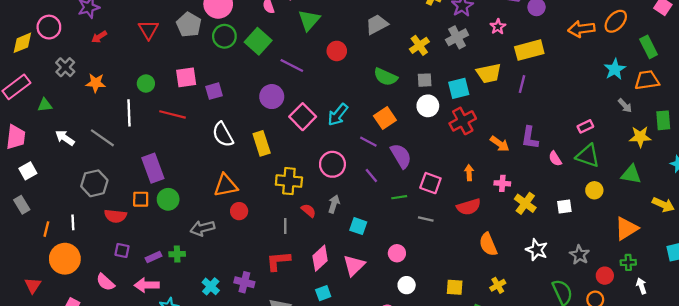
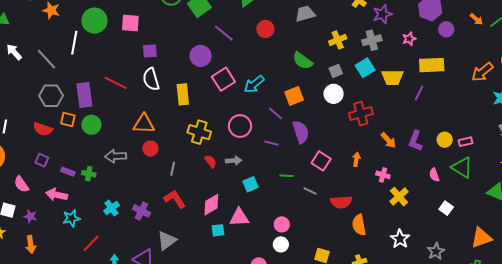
orange arrow: (581, 29) -> (482, 72), moved, turned -45
gray square: (425, 80) -> (336, 71), turned -32
green circle: (146, 84) -> (94, 21), size x1.6
cyan square: (459, 88) -> (365, 68), moved, turned -30
purple square: (214, 91) -> (150, 51), moved
red line: (172, 114) -> (116, 83), moved
pink semicircle: (555, 159) -> (434, 175), moved
purple line: (371, 175) -> (272, 143), turned -48
gray hexagon: (94, 183) -> (51, 96), moved
yellow circle: (594, 190) -> (445, 140), moved
green line: (399, 197) -> (286, 176), moved
gray arrow: (334, 204) -> (234, 161), turned 56
white square: (564, 206) -> (446, 208), moved, turned 32
red semicircle: (469, 207) -> (341, 202), moved
gray line: (285, 226) -> (173, 169), moved
cyan square: (358, 226) -> (250, 184), turned 35
pink circle: (397, 253) -> (282, 224), moved
purple rectangle: (154, 257) -> (68, 172), turned 32
red L-shape: (278, 261) -> (175, 199), turned 50
pink triangle: (354, 265) -> (239, 217), turned 30
cyan square: (323, 293) -> (218, 230), moved

